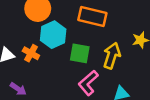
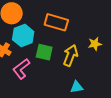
pink L-shape: (88, 83) -> (21, 69), moved

